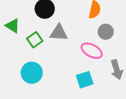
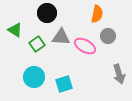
pink ellipse: (92, 51) -> (85, 46), moved
cyan square: (85, 80) -> (64, 84), moved

